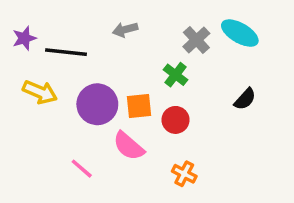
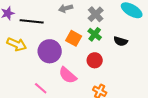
gray cross: (196, 40) -> (96, 14), moved
black semicircle: (245, 99) -> (121, 41), moved, turned 64
orange square: (139, 106) -> (74, 38), moved, turned 35

